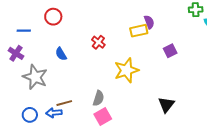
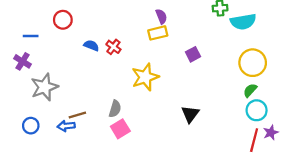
purple semicircle: (149, 22) -> (161, 16), moved
blue semicircle: (61, 54) -> (91, 46), moved, turned 144
gray star: (35, 77) -> (44, 87), turned 30
blue circle: (30, 115) -> (31, 126), moved

